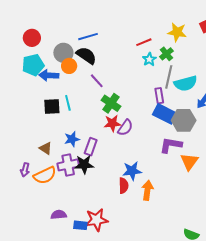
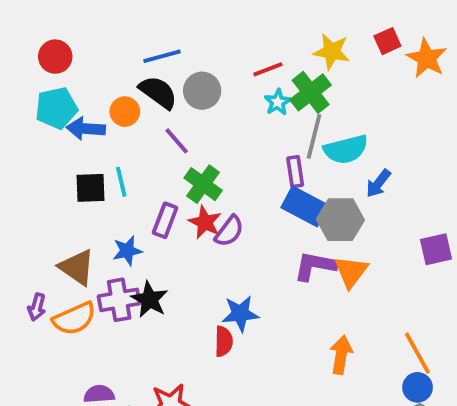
gray circle: (63, 53) -> (202, 91), moved
green cross: (166, 54) -> (311, 92), size x1.5
red star: (112, 123) -> (205, 222), turned 30
purple rectangle: (91, 147) -> (165, 220), moved
brown triangle: (46, 148) -> (77, 267), size x1.5
orange triangle: (189, 162) -> (351, 272), moved
black star: (84, 164) -> (150, 299), turned 30
orange arrow: (147, 190) -> (341, 355), moved

